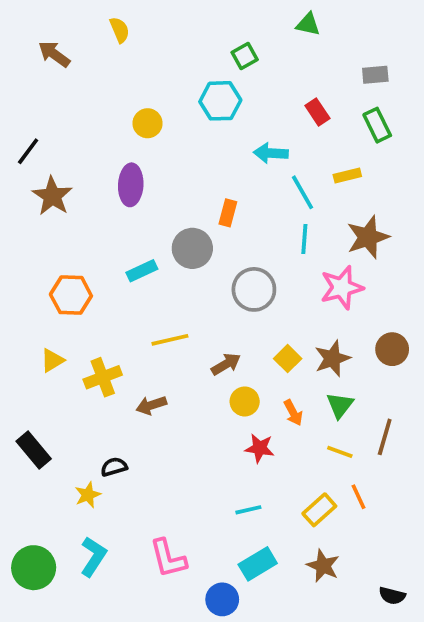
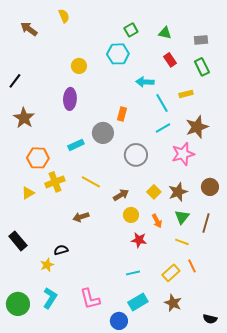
green triangle: (308, 24) -> (165, 33), moved
brown star: (52, 196) -> (24, 118), moved
cyan line: (304, 239) -> (163, 128), turned 56
yellow line: (170, 340) -> (91, 182), turned 42
yellow cross: (103, 377) -> (55, 182), moved
brown line: (385, 437) -> (206, 223), moved

